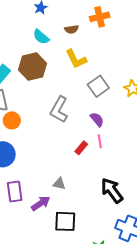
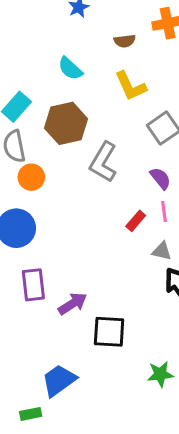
cyan semicircle: (41, 37) -> (70, 69), moved
brown hexagon: (32, 67) -> (66, 123), moved
gray triangle: (59, 184) -> (162, 251), moved

